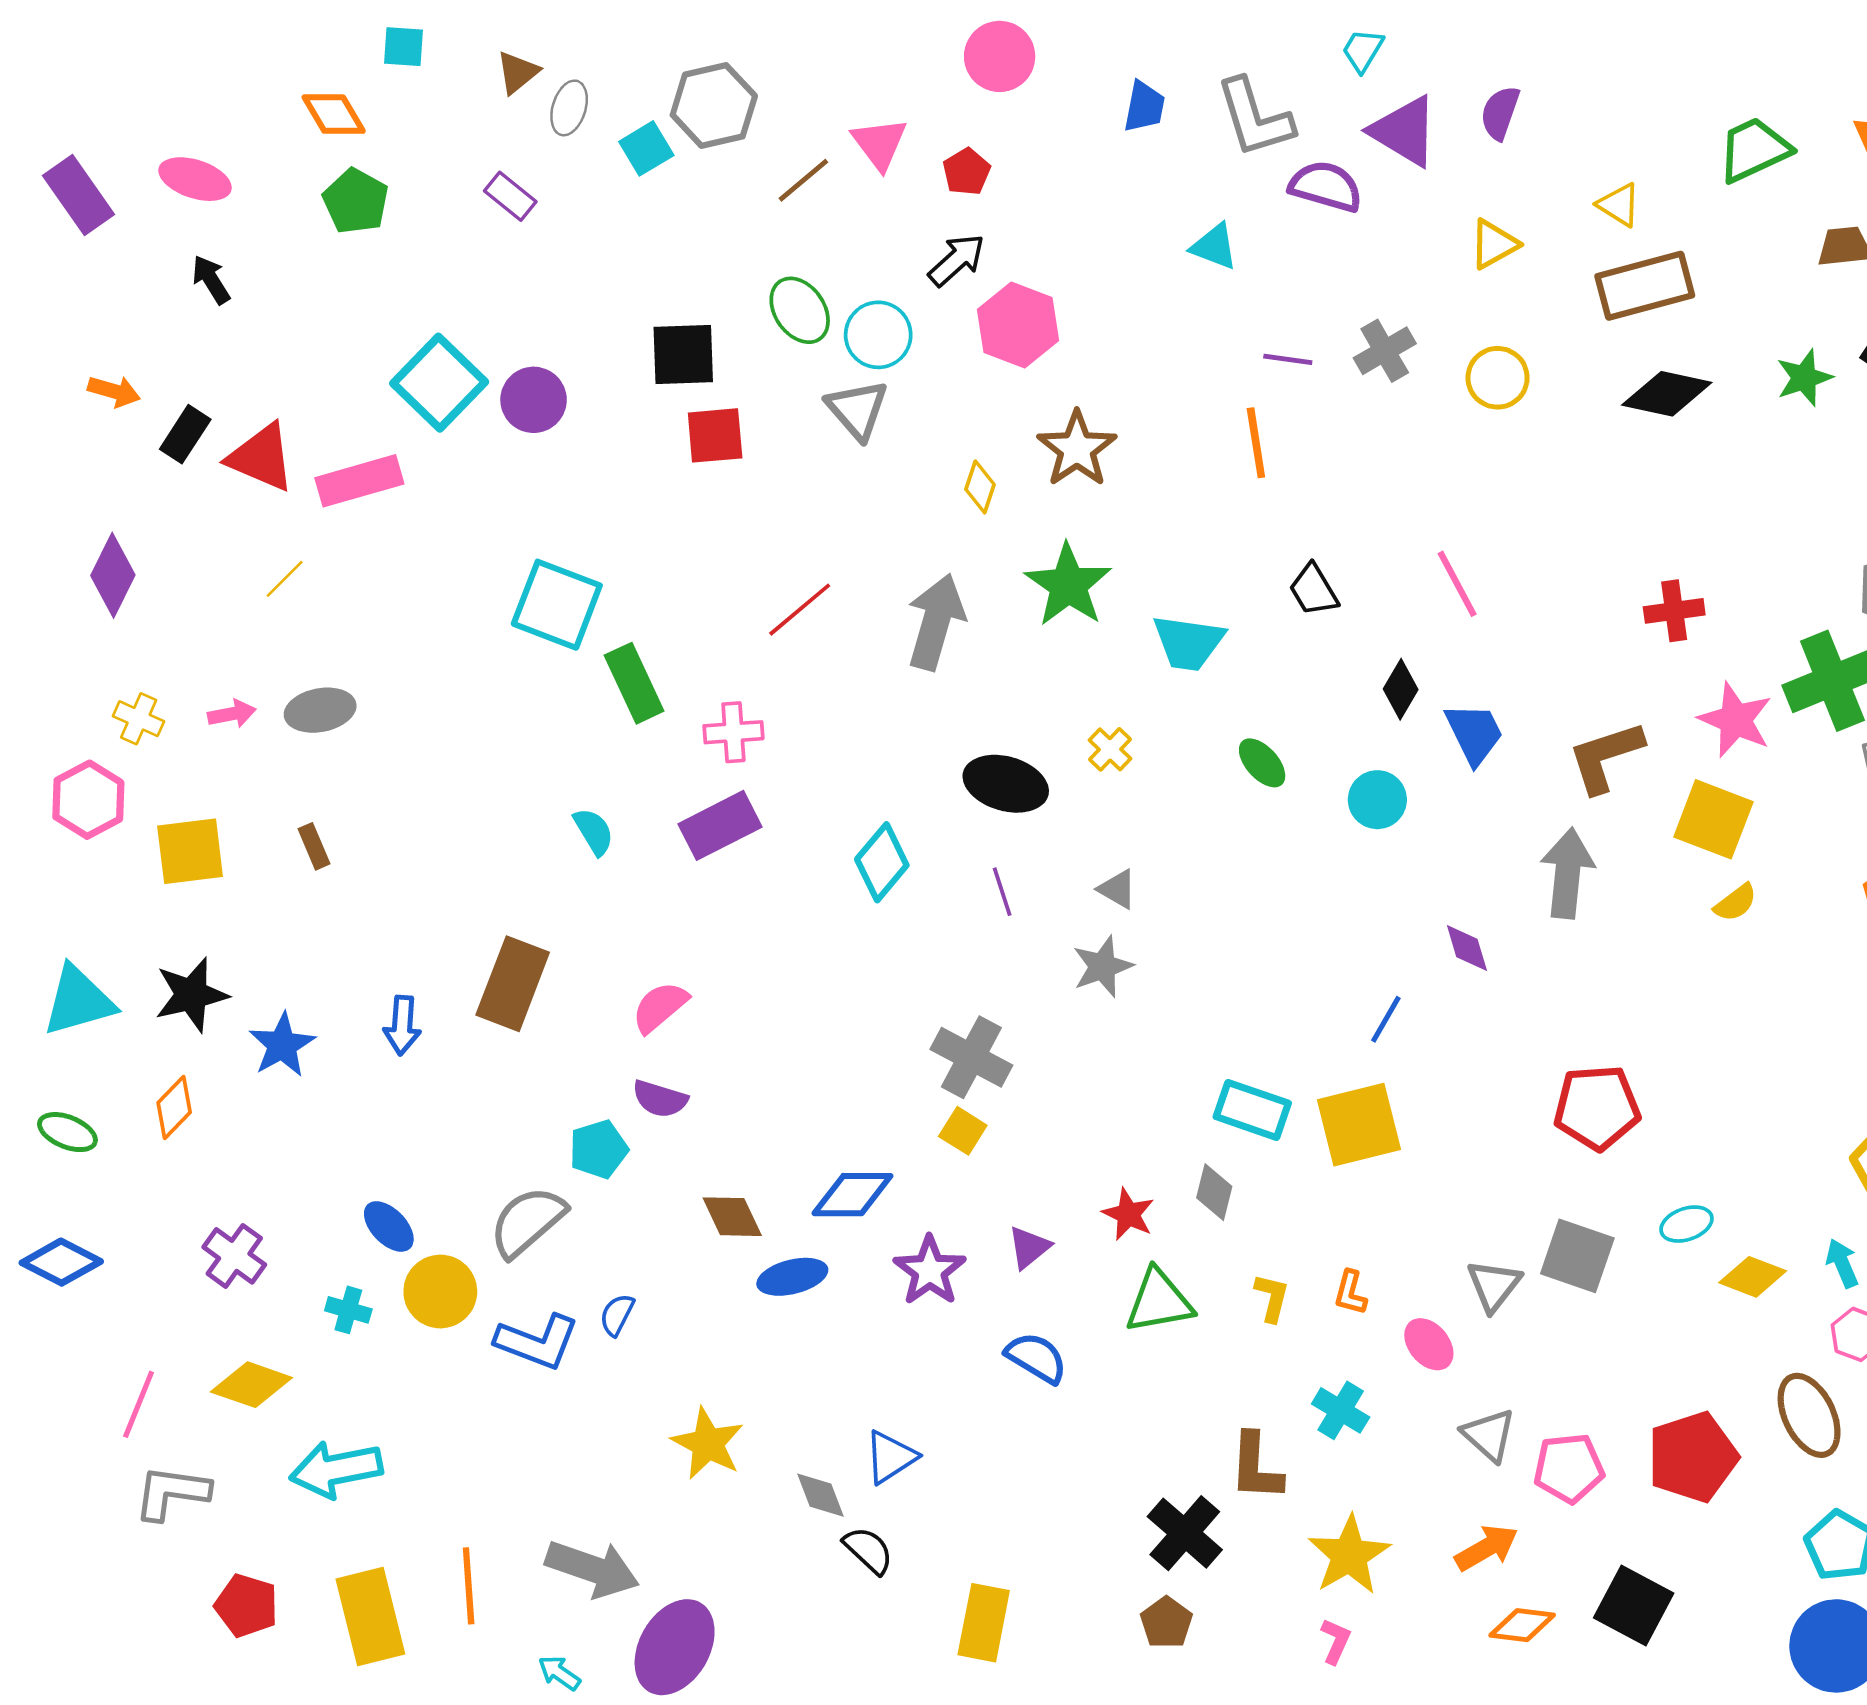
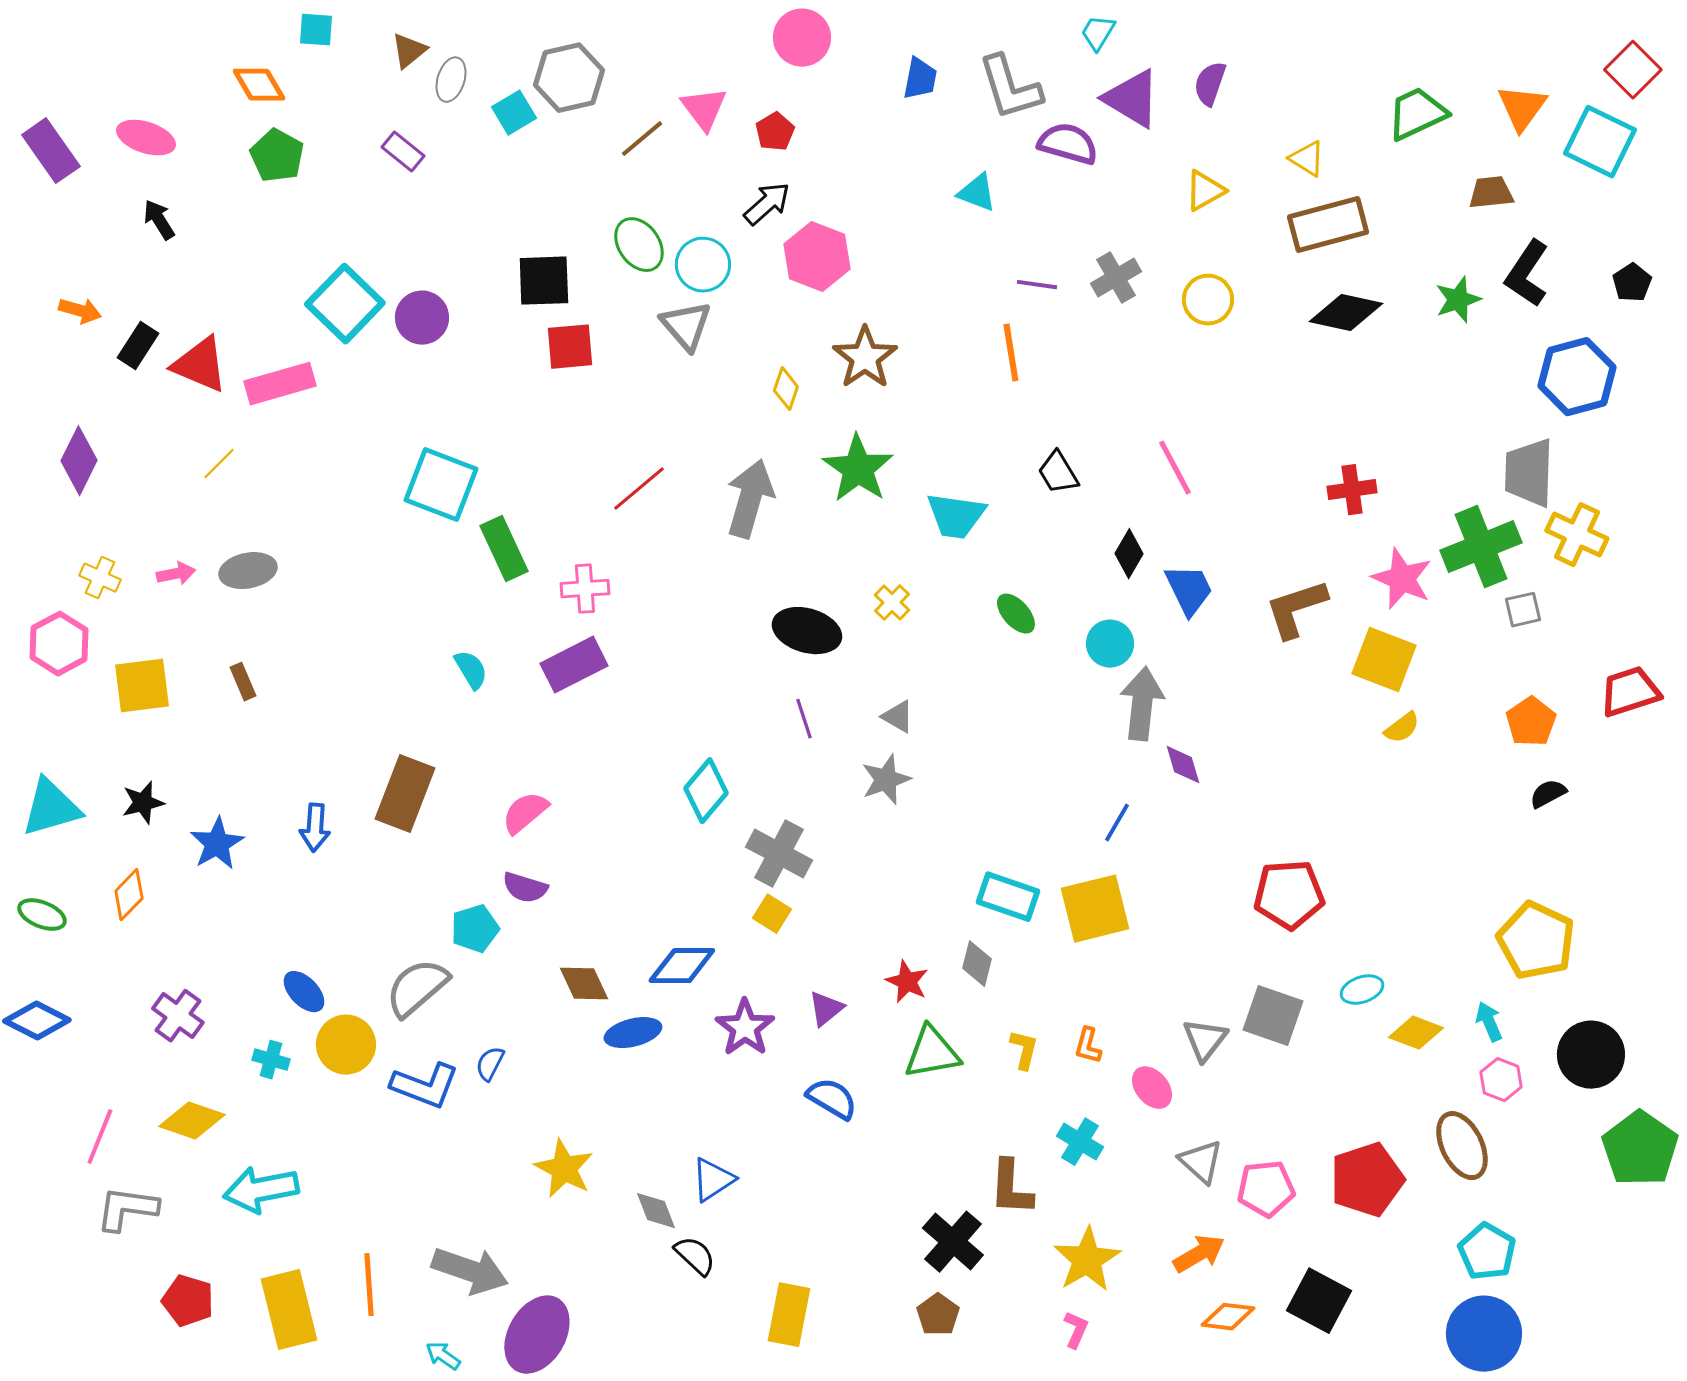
cyan diamond: (882, 862) -> (706, 791), moved
gray arrow: (1567, 873) -> (1142, 704), moved
black star: (191, 995) -> (143, 803), size x0.7

